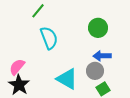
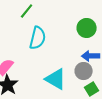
cyan semicircle: (49, 38) -> (38, 38), turned 35

